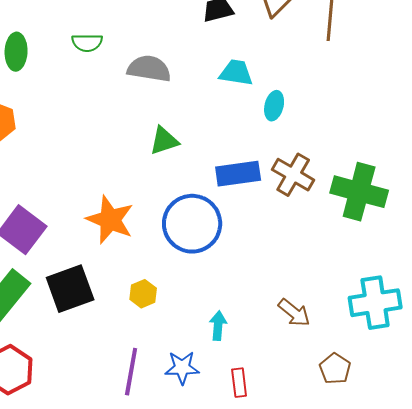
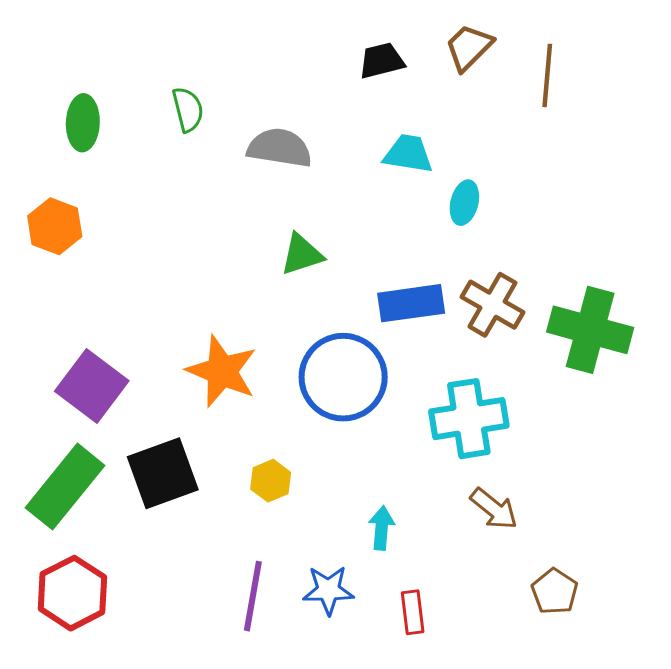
green semicircle: (87, 43) -> (188, 109), turned -104
cyan cross: (375, 303) -> (469, 419), moved

